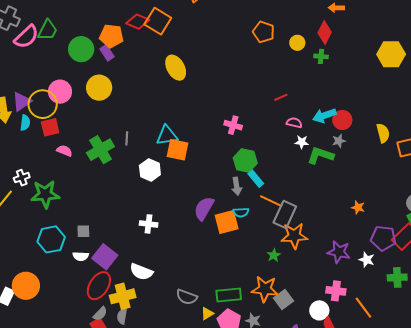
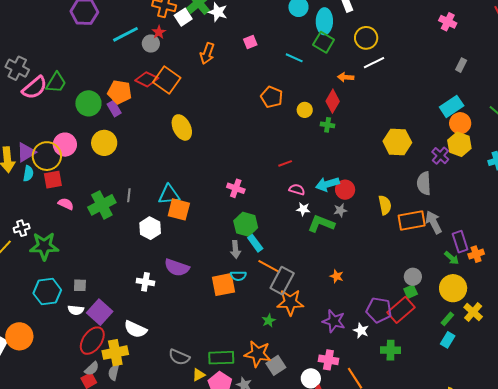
yellow hexagon: (391, 54) -> (397, 142), moved
orange star: (358, 207) -> (337, 276), moved
purple semicircle: (204, 208) -> (177, 268), moved, turned -105

